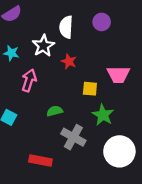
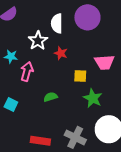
purple circle: (102, 22) -> (87, 17), size x1.6
cyan star: (11, 53) -> (11, 56), moved
gray cross: (73, 137) -> (75, 137), moved

